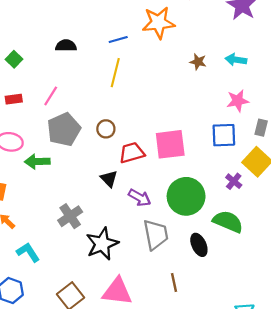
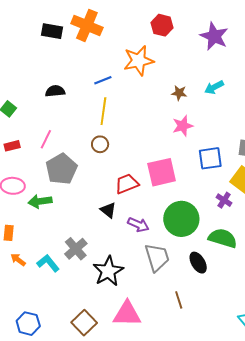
cyan arrow: (236, 60) -> (214, 87), turned -30
pink star: (238, 101) -> (183, 126), moved
brown circle: (106, 129) -> (100, 144), moved
cyan L-shape: (28, 252) -> (48, 263), moved

